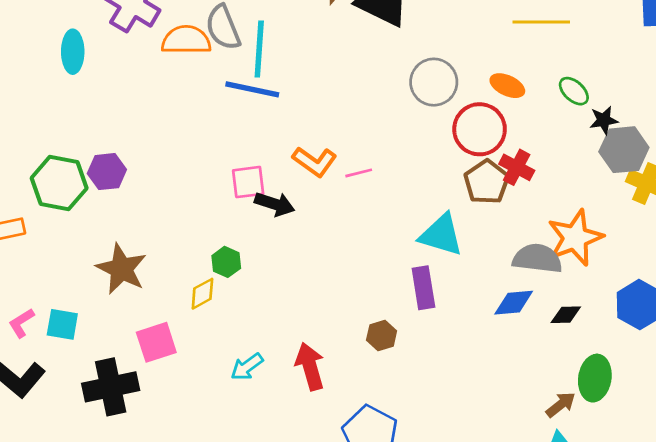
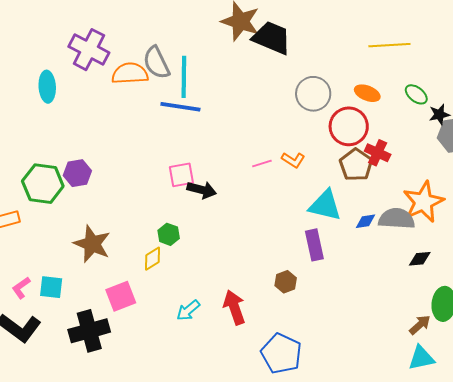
orange L-shape: (315, 162) -> (293, 160), moved, size x0.7
blue diamond: (514, 303) -> (365, 221), moved, size x0.7

